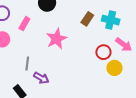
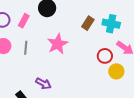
pink rectangle: (24, 24) -> (24, 21), moved
gray line: (27, 64) -> (26, 48), moved

